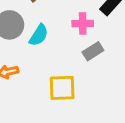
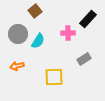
gray rectangle: (93, 51) -> (84, 59), moved

